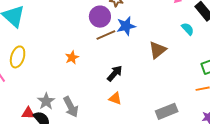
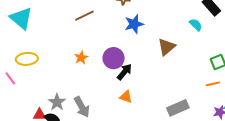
purple circle: (100, 17) -> (114, 58), moved
brown line: (106, 35) -> (84, 16), moved
yellow ellipse: (18, 57) -> (27, 59), turned 70

